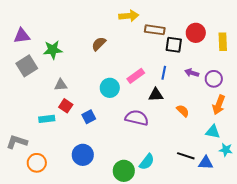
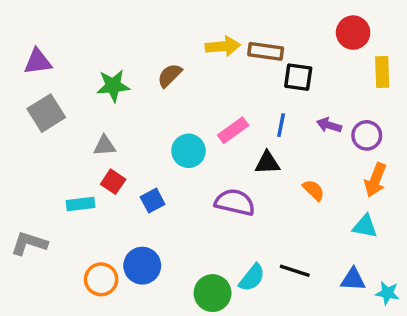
yellow arrow: (129, 16) -> (223, 46), moved
red circle: (196, 33) -> (353, 33), moved
green star: (53, 50) -> (113, 86), moved
cyan star: (226, 150) -> (387, 293), moved
black line: (186, 156) -> (295, 271), moved
orange circle: (37, 163) -> (101, 279), moved

